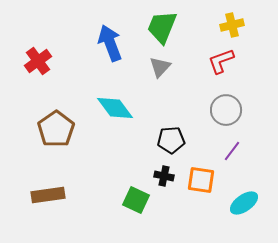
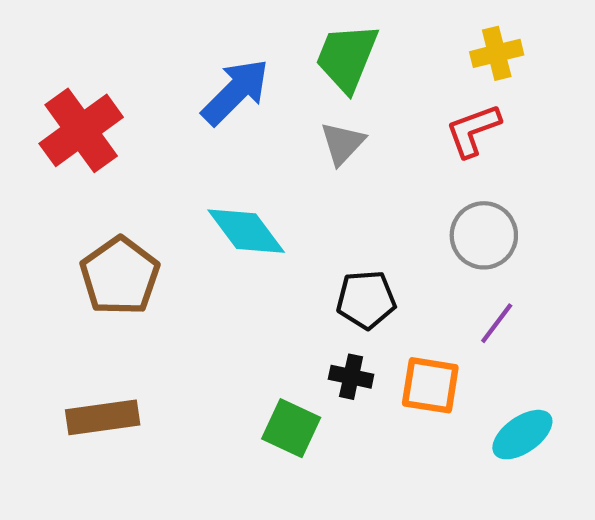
blue arrow: (110, 43) -> (235, 92), turned 66
red cross: (38, 61) -> (81, 130), size x1.4

